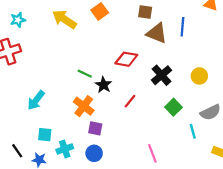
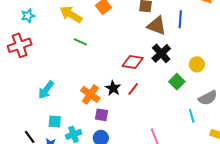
red diamond: (126, 59) -> (133, 62), moved
green line: (85, 74) -> (80, 42), moved
black cross: (161, 75) -> (161, 53), moved
black star: (103, 85) -> (113, 88), moved
green square: (173, 107) -> (177, 82), moved

